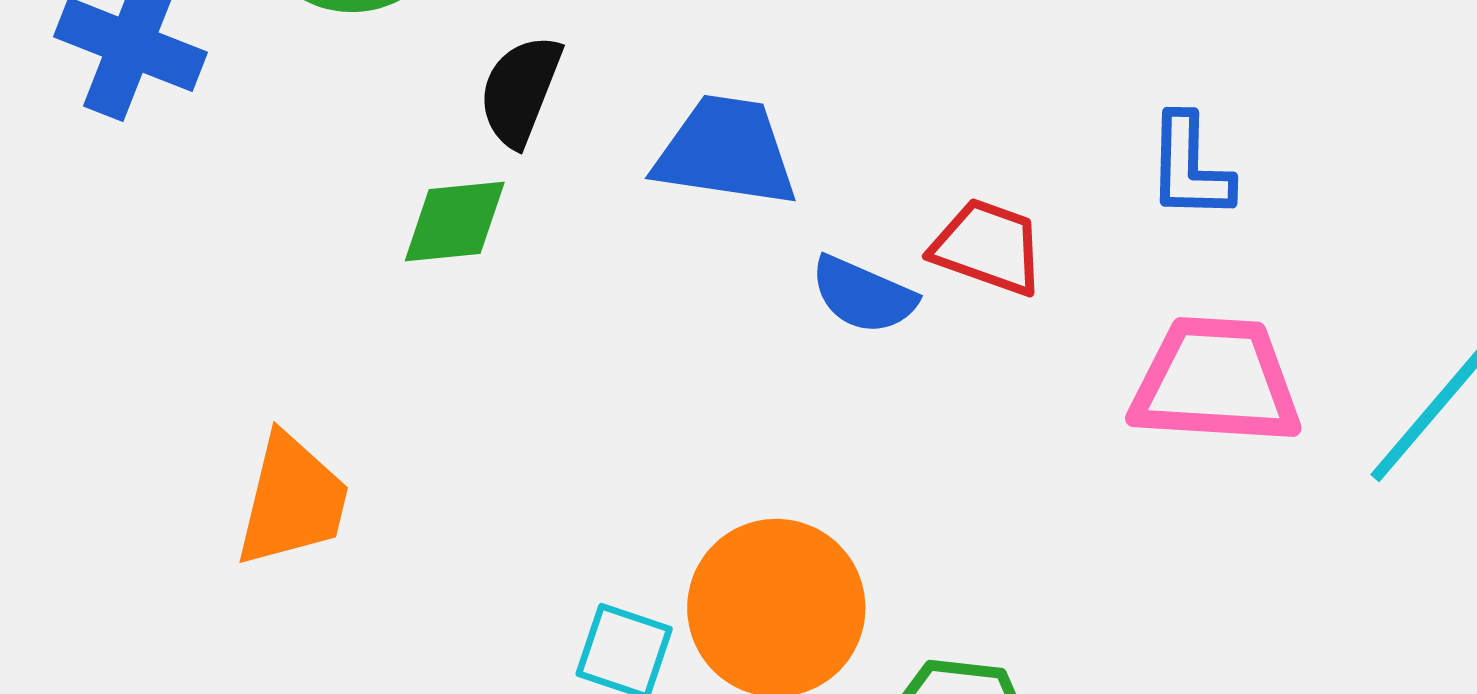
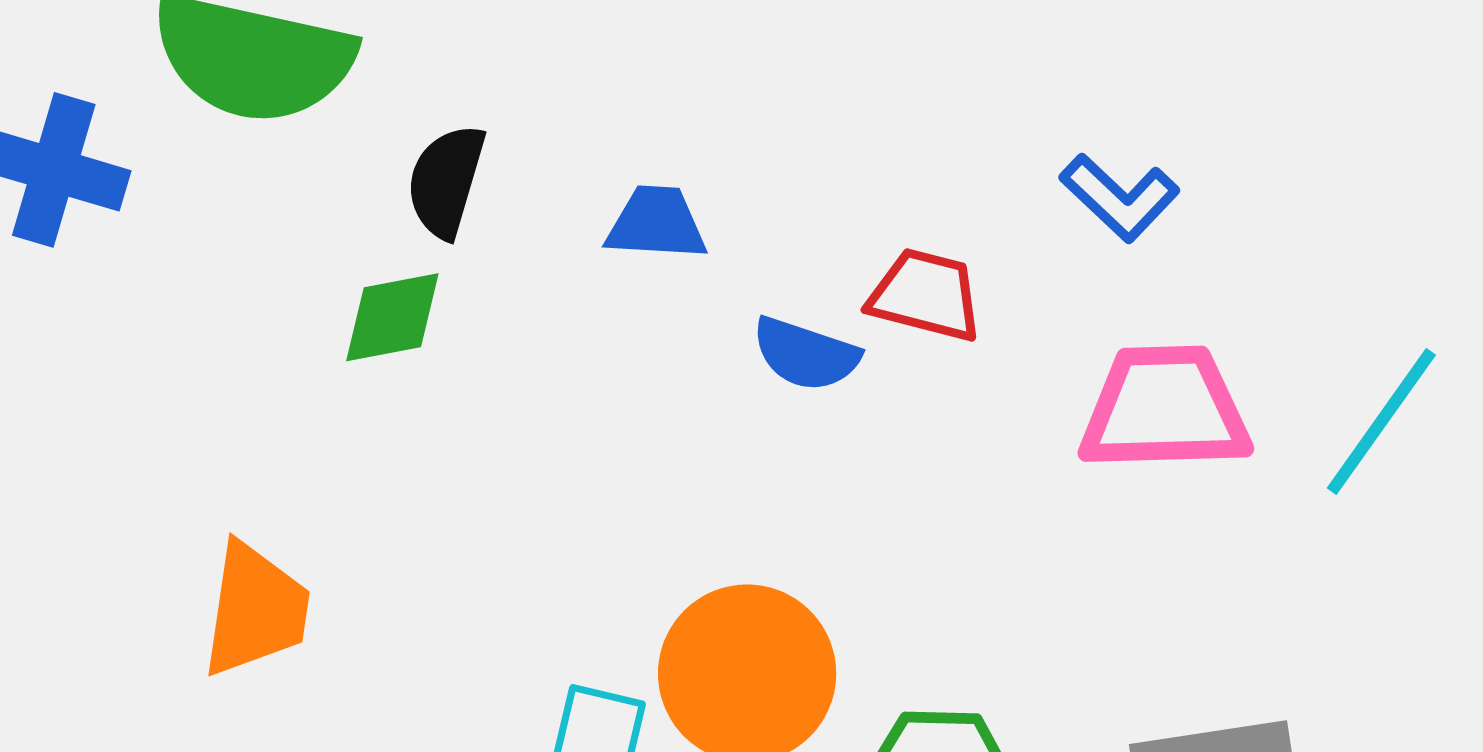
blue trapezoid: (726, 151) -> (656, 223), size x0.7
blue L-shape: (1190, 167) -> (1120, 198), turned -43

